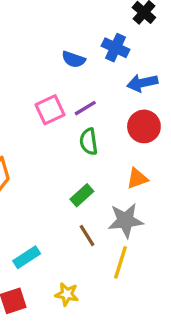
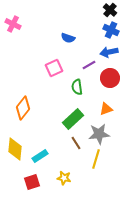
blue cross: (115, 48) -> (111, 30), moved
purple line: (85, 108) -> (89, 65), moved
green rectangle: (82, 195) -> (73, 119), size x1.5

